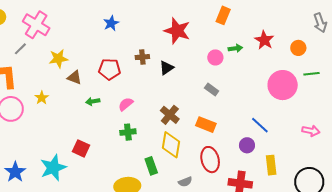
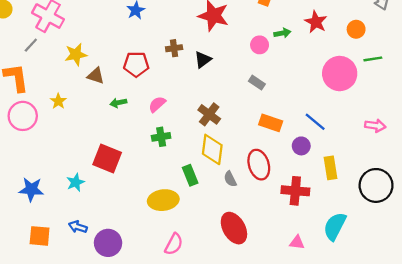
orange rectangle: (206, 125) -> (271, 123), moved
red square: (81, 148) -> (107, 158), size x1.4
cyan star: (53, 168) -> (76, 182), size x0.6
blue star: (15, 172) -> (31, 189), turned -30
gray semicircle: (185, 182) -> (230, 179), moved, turned 88

